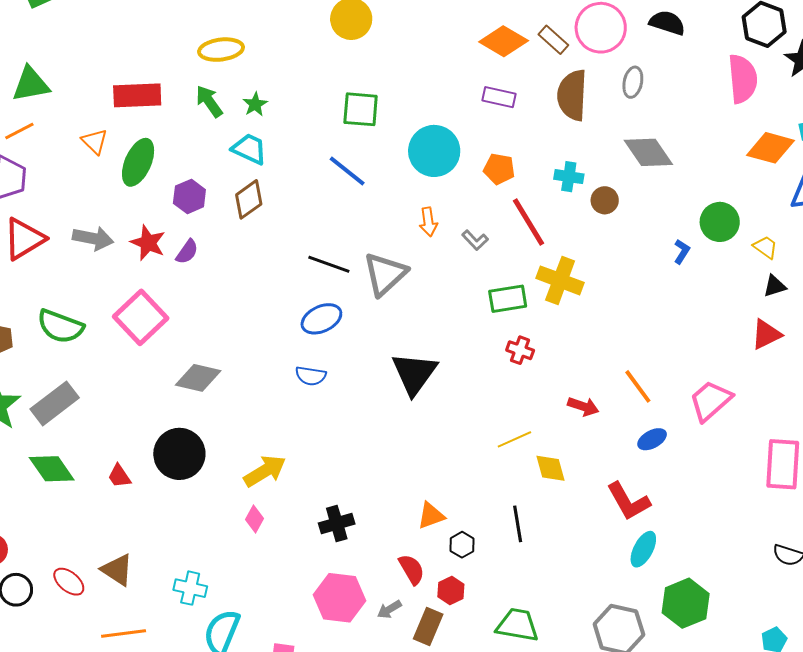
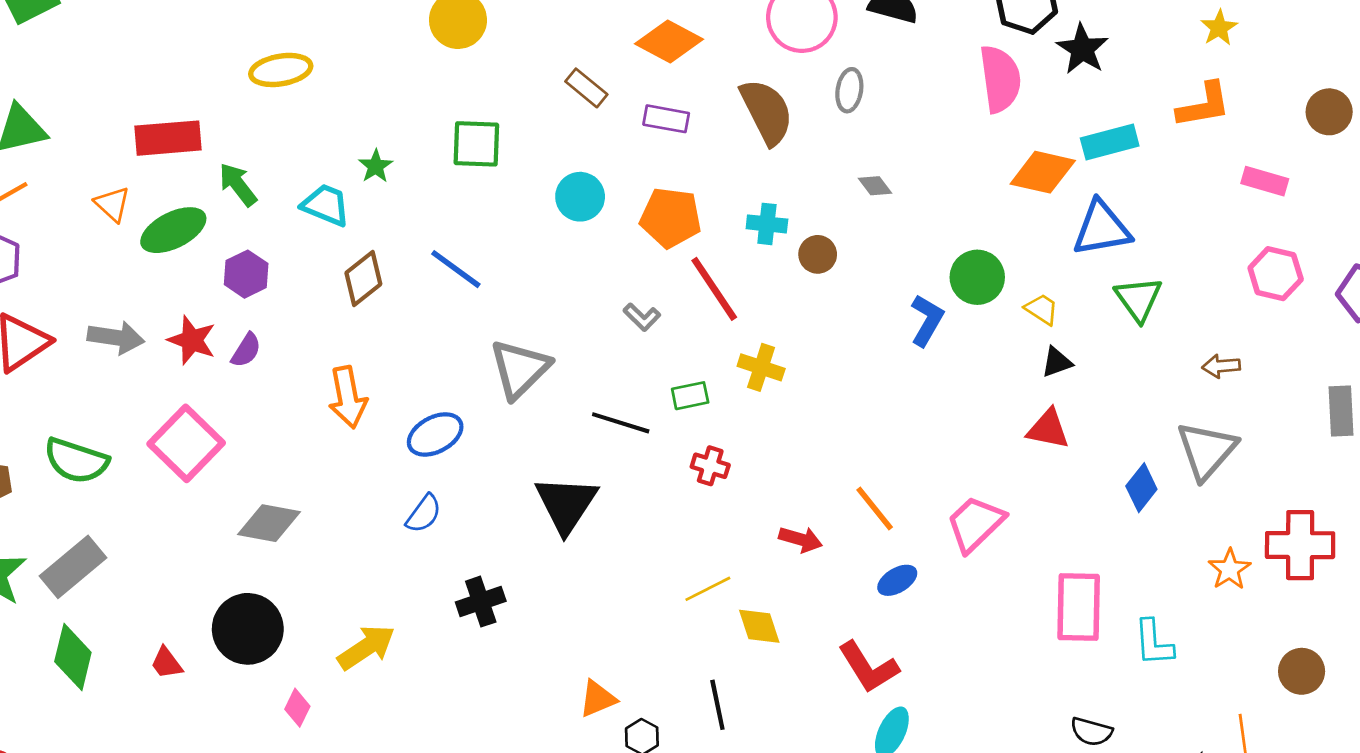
brown rectangle: (553, 40) -> (586, 88), moved
brown semicircle: (572, 95) -> (767, 112), turned 153
green arrow: (209, 101) -> (238, 184), moved
green star: (255, 104) -> (376, 166), moved
cyan circle: (434, 151) -> (580, 197), size x0.7
gray diamond: (648, 152) -> (875, 186), size x0.5
green ellipse: (138, 162) -> (173, 230), turned 42
orange pentagon: (499, 169) -> (671, 218), size x1.4
blue line: (347, 171) -> (456, 269), moved
brown diamond: (249, 199) -> (363, 278), moved
orange arrow: (428, 222) -> (348, 397), moved, size x1.5
blue L-shape: (682, 252) -> (927, 320), size x1.5
black line: (329, 264) -> (621, 423), moved
yellow cross: (560, 280) -> (761, 367), size x0.7
green rectangle: (508, 299) -> (690, 396), size x0.7
red triangle: (766, 334) -> (1048, 429), turned 40
blue semicircle: (311, 376) -> (424, 514), turned -60
green diamond: (52, 469) -> (73, 657), turned 51
pink diamond: (254, 519) -> (297, 708), moved
black cross: (337, 523) -> (481, 602), moved

